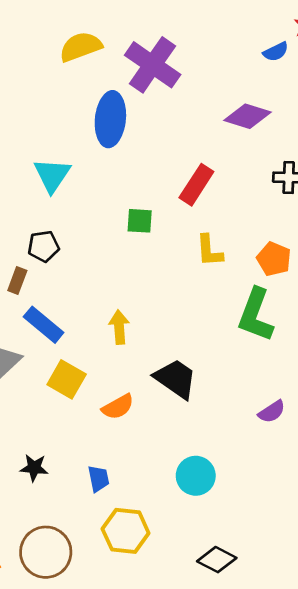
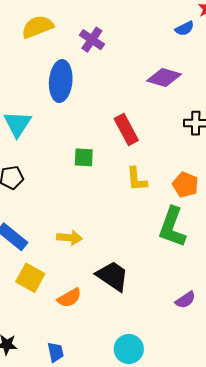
purple cross: (153, 65) -> (92, 40), size x0.6
red rectangle: (196, 185) -> (126, 130), turned -60
yellow arrow: (119, 327) -> (70, 238), turned 100

